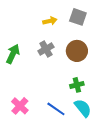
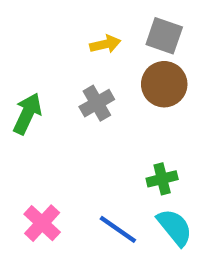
brown circle: (77, 51) -> (164, 84), moved

